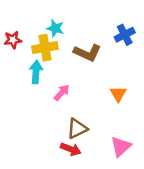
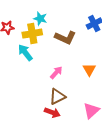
cyan arrow: (36, 72) -> (25, 53), turned -42
pink arrow: (62, 93) -> (56, 73), moved

